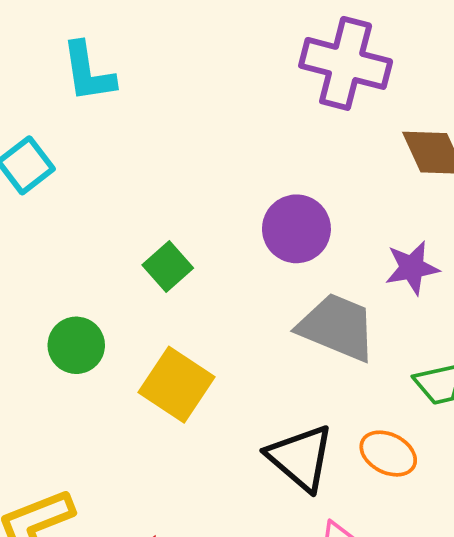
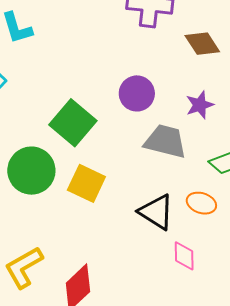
green square: (168, 267) -> (73, 123), size x1.8
green circle: (76, 345) -> (31, 171), size x1.6

